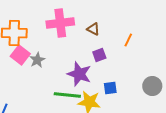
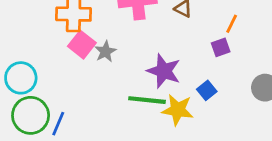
purple square: (99, 55) -> (221, 47), moved
blue square: (110, 88) -> (207, 90), turned -32

